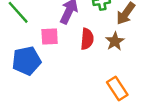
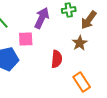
red semicircle: (87, 39) -> (57, 59), moved

